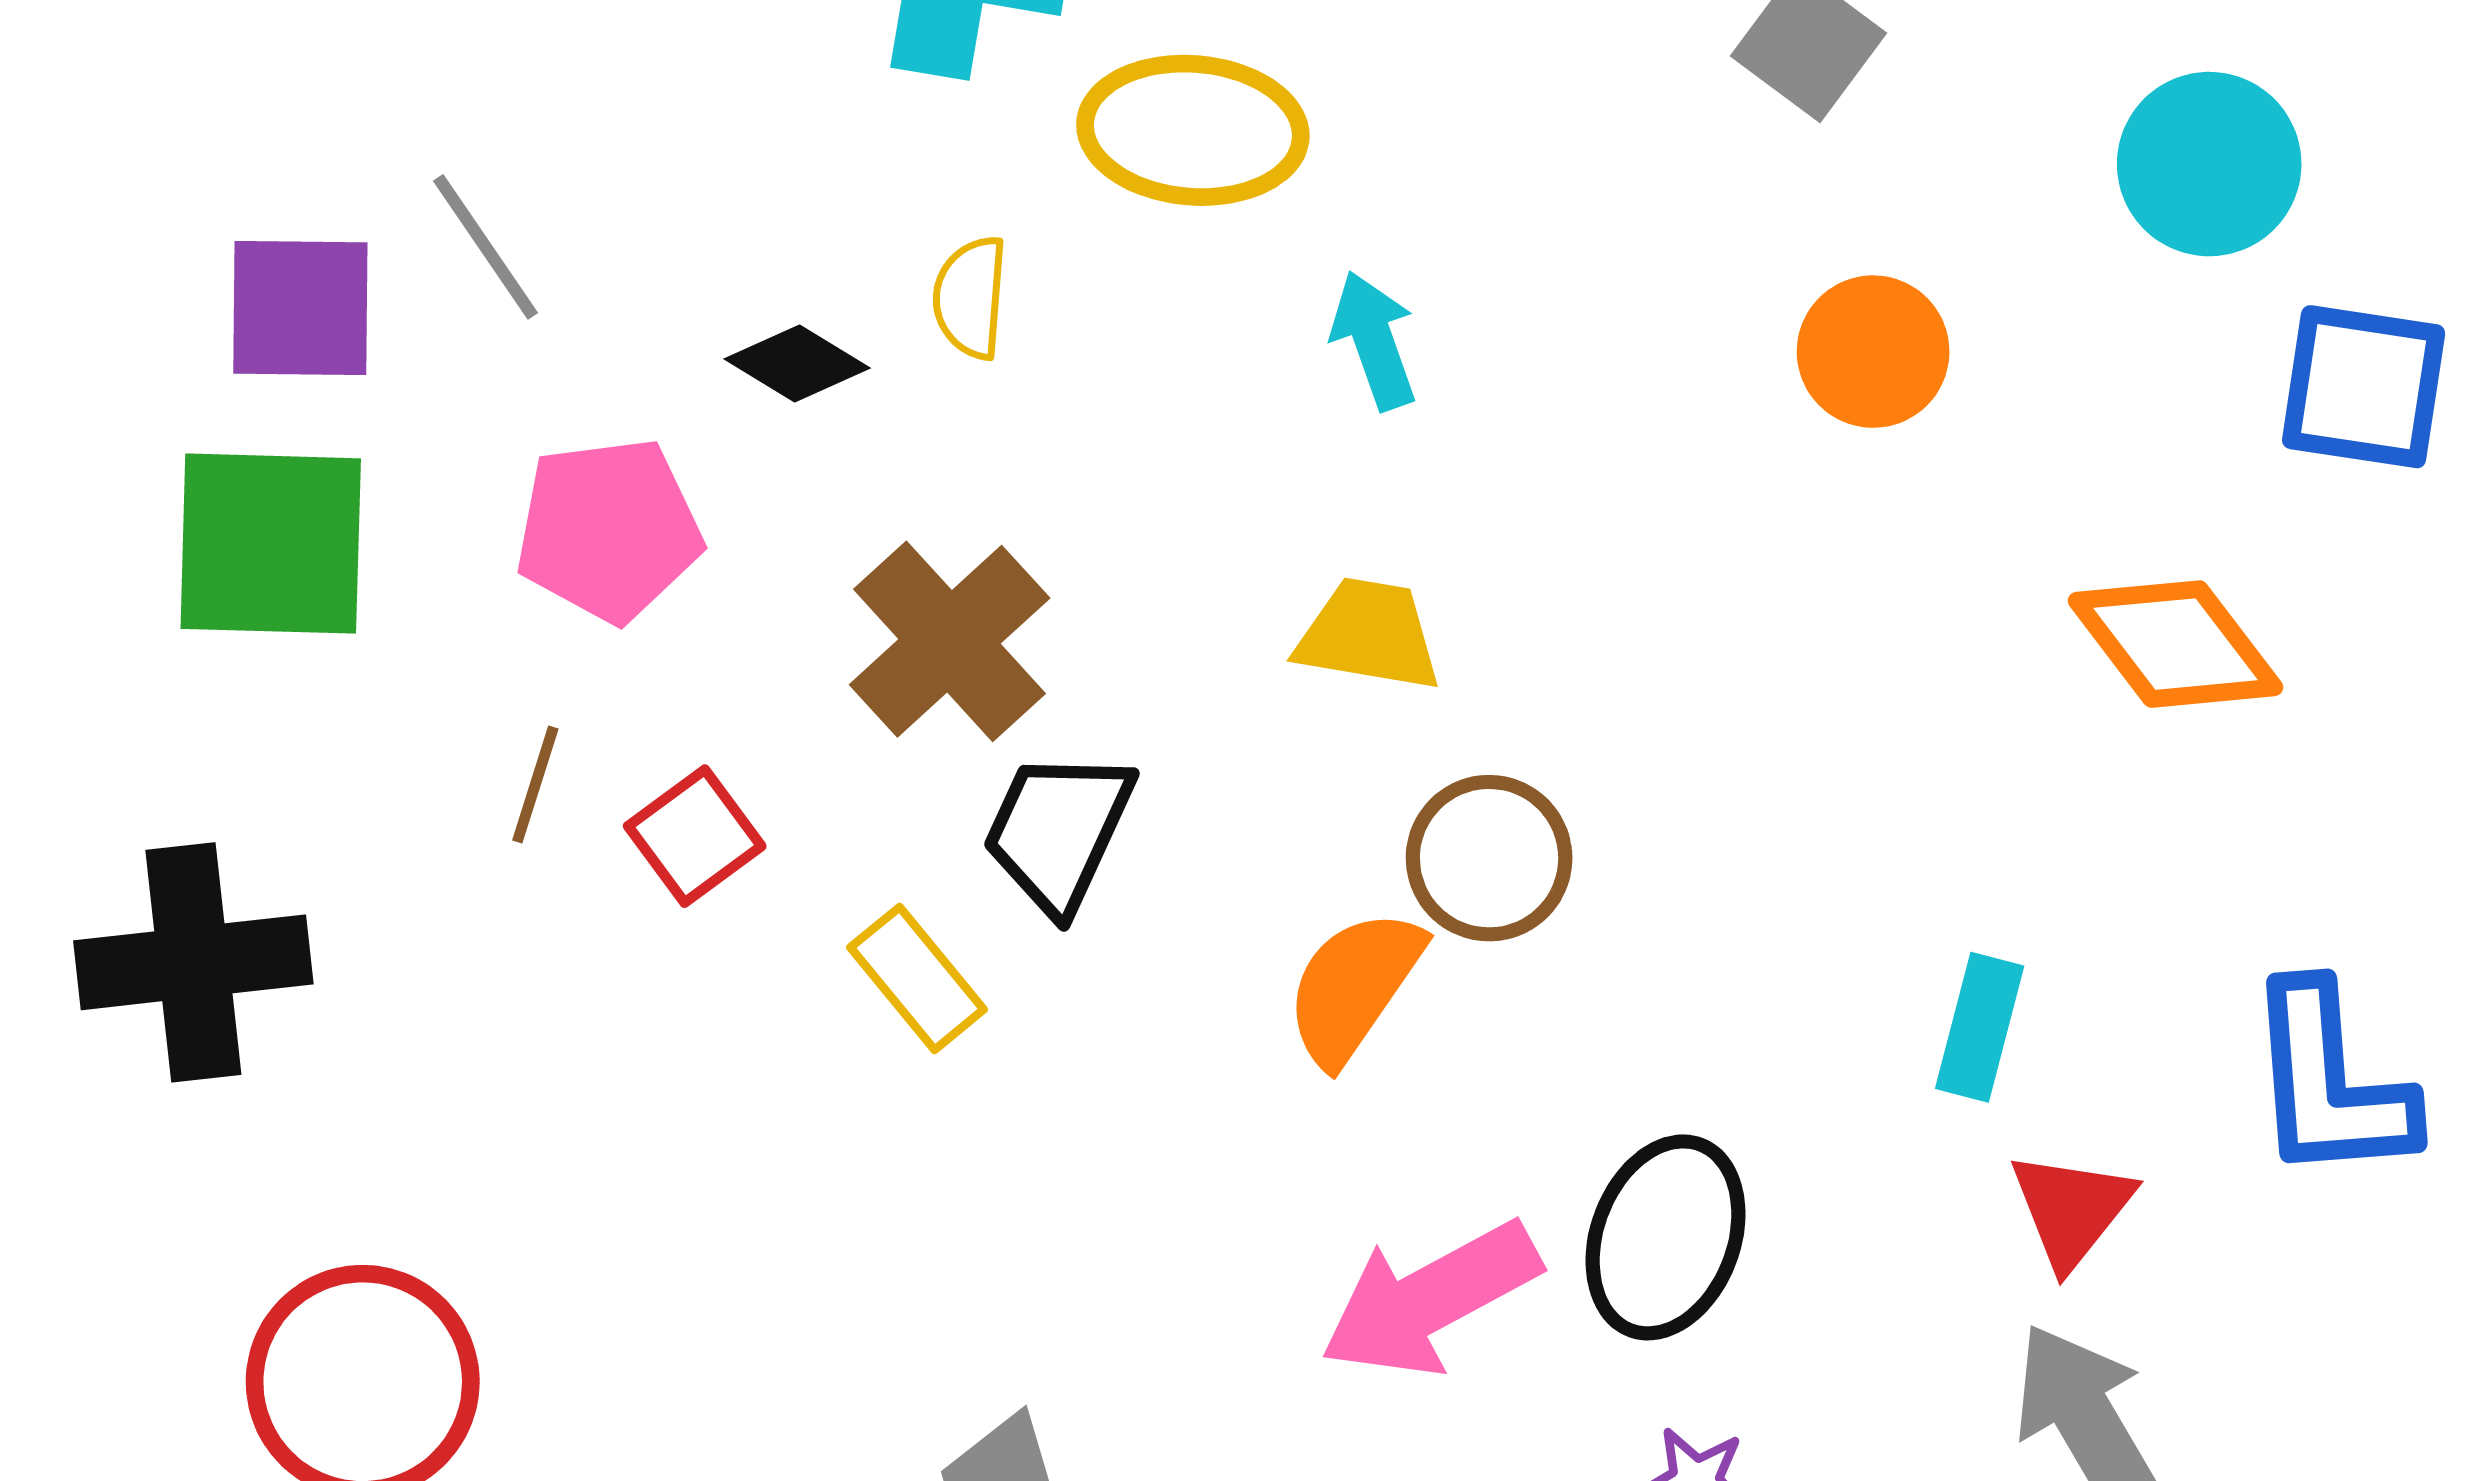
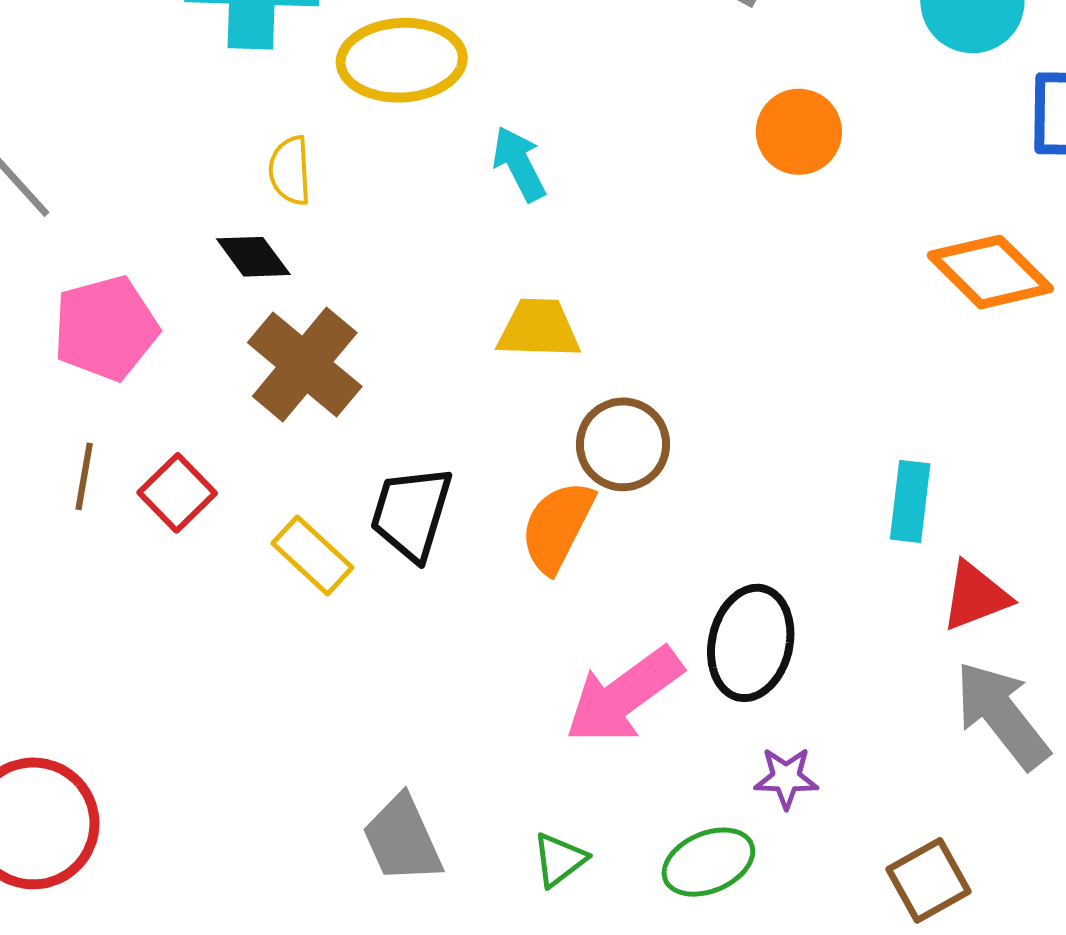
black diamond: (797, 364) -> (253, 257), moved, turned 30
black trapezoid: (1058, 831) -> (411, 513), moved
red triangle: (2071, 1209) -> (976, 596), turned 38

